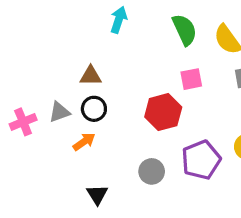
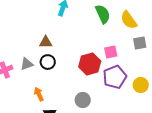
pink square: (191, 79) -> (111, 52), moved
orange arrow: (84, 142) -> (39, 94), moved, turned -80
purple pentagon: (201, 160) -> (115, 77), moved

